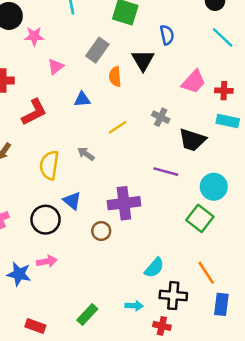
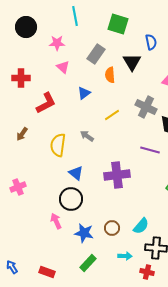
pink star: (34, 36) -> (57, 43), moved
pink triangle: (56, 67) -> (63, 67), turned -40
blue triangle: (82, 99) -> (84, 93), turned -32
gray cross: (161, 117) -> (146, 107), size x1.5
black circle: (46, 220) -> (71, 199), moved
brown circle: (101, 231) -> (112, 228), moved
pink arrow: (47, 261) -> (56, 221), turned -105
blue star: (19, 274) -> (84, 233), moved

